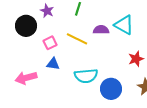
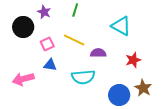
purple semicircle: (101, 30) -> (98, 53), moved
blue circle: (111, 89) -> (119, 95), moved

